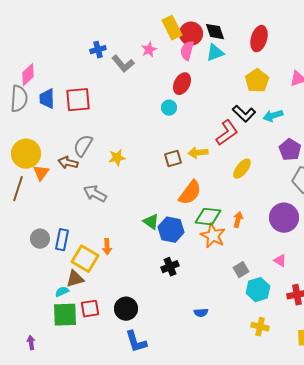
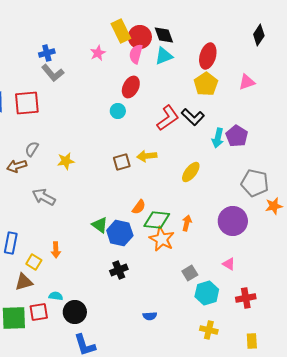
red ellipse: (259, 39) -> (208, 56), moved
gray L-shape: (123, 64) -> (53, 73), moved
cyan arrow: (273, 116) -> (218, 138), moved, turned -60
red L-shape: (227, 133) -> (168, 118), moved
gray semicircle: (83, 146) -> (32, 149), size x0.7
purple pentagon: (290, 150) -> (237, 136), moved
brown arrow: (68, 163) -> (17, 166), turned -30
orange semicircle: (190, 193) -> (139, 207), moved, size x0.6
yellow square: (85, 259) -> (34, 262), size x0.6
cyan semicircle: (62, 292) -> (56, 296), moved, turned 32

